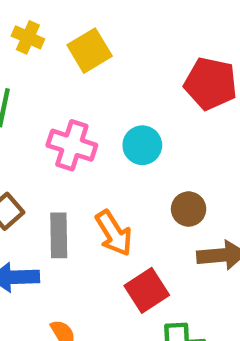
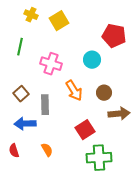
cyan circle: (142, 145) -> (92, 60), moved
orange arrow: (114, 233) -> (74, 91), moved

